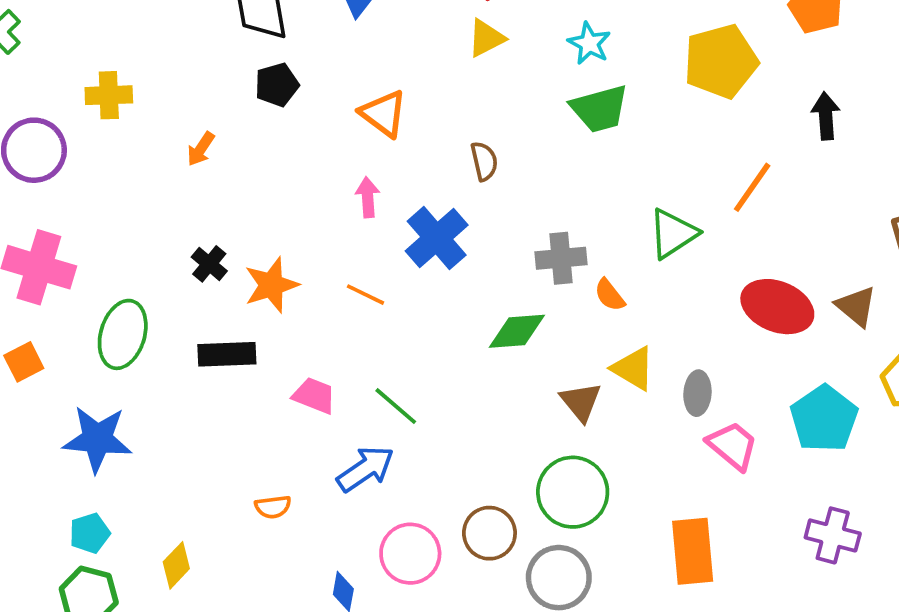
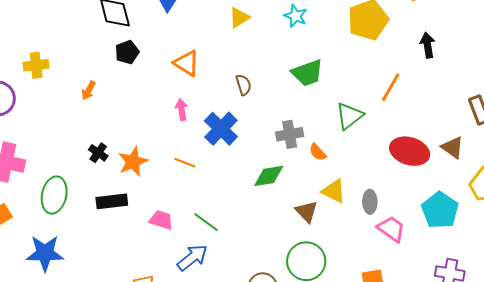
green trapezoid: (600, 109) -> (307, 73), moved

